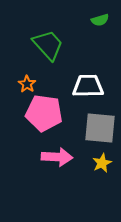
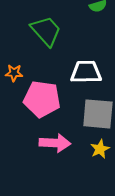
orange star: (27, 84) -> (14, 73), moved, turned -30

